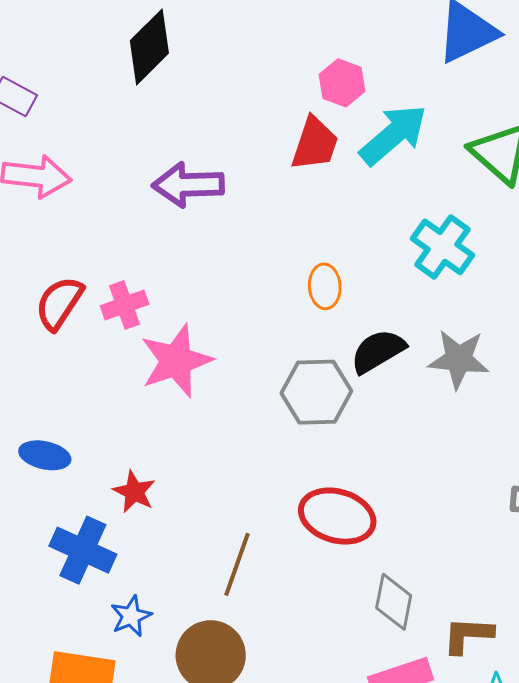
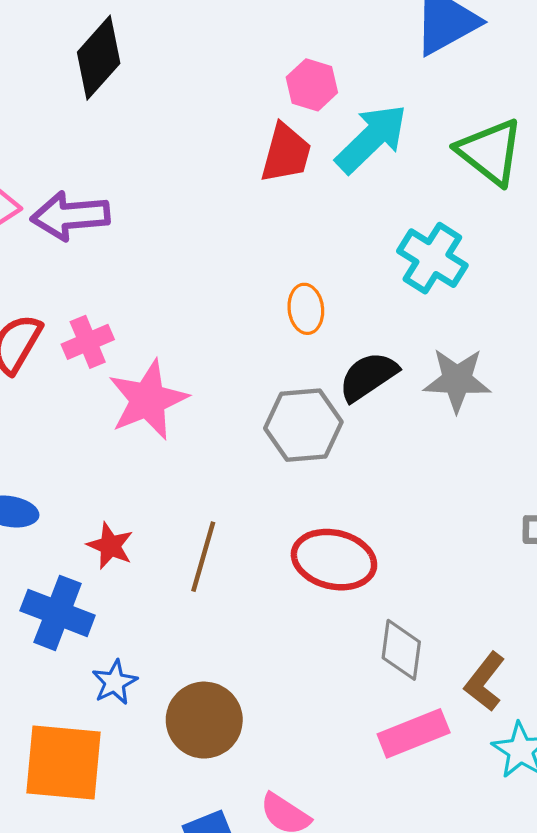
purple arrow: (188, 185) -> (70, 216), moved
brown line: (237, 564) -> (203, 557), moved
brown L-shape: (468, 635) -> (485, 682), turned -52

